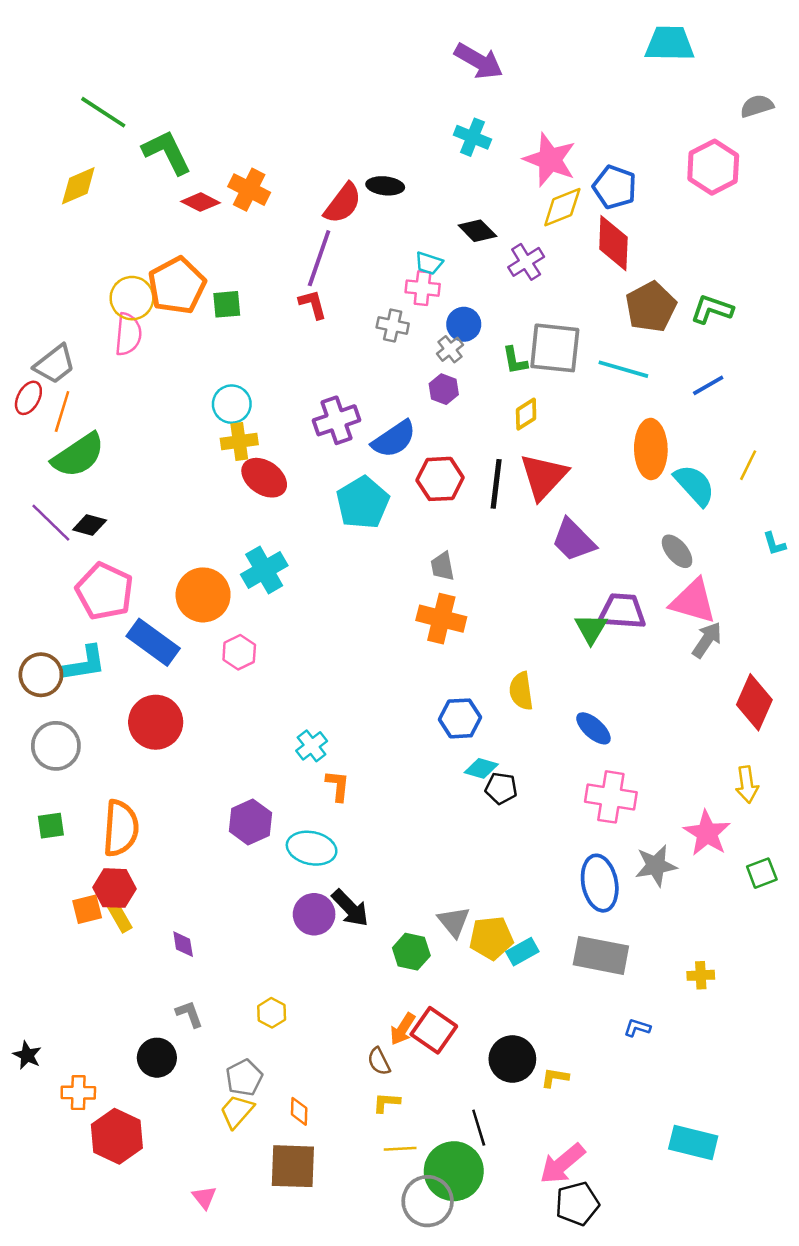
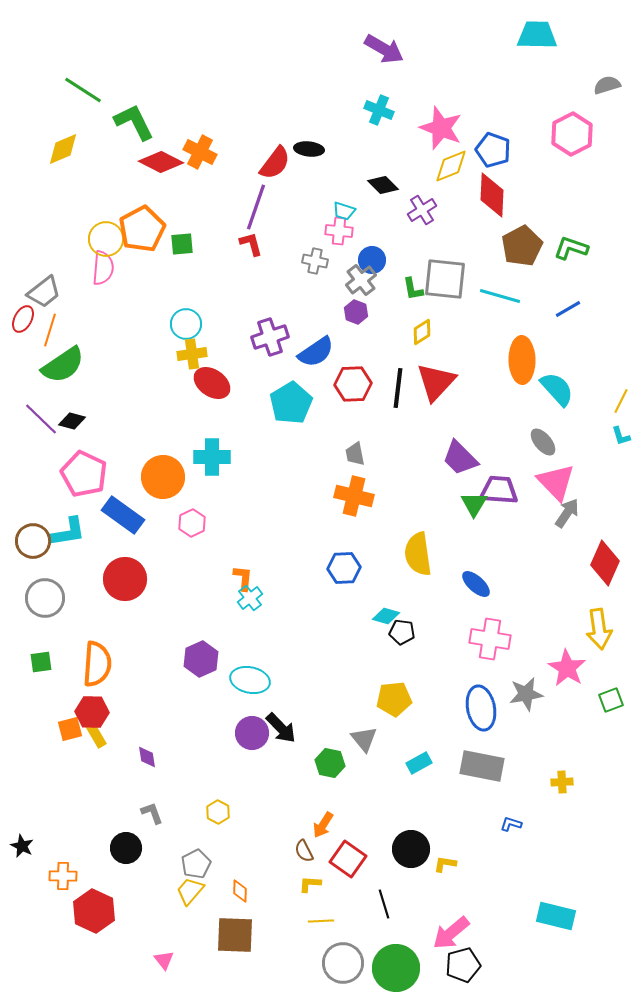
red diamond: (201, 202) -> (161, 162), size x1.4
gray cross: (450, 349) -> (361, 280), size x1.4
yellow line: (748, 465) -> (621, 401), moved
purple trapezoid: (573, 540) -> (460, 458), moved
cyan cross: (264, 570) -> (212, 457), turned 30
pink triangle: (693, 601) -> (556, 482), turned 30
yellow semicircle: (521, 691) -> (418, 554), size x1.4
blue hexagon: (460, 718) -> (344, 568), moved
yellow arrow: (747, 785) -> (599, 629), size x1.4
orange L-shape: (338, 786) -> (243, 578), moved
yellow pentagon: (491, 938) -> (394, 699), moved
red square: (434, 1030) -> (348, 859), moved
green circle: (454, 1171) -> (396, 968), moved

